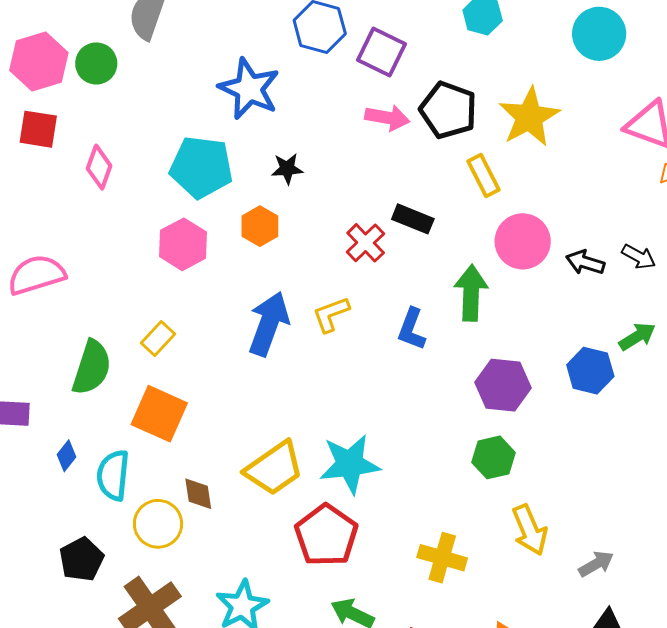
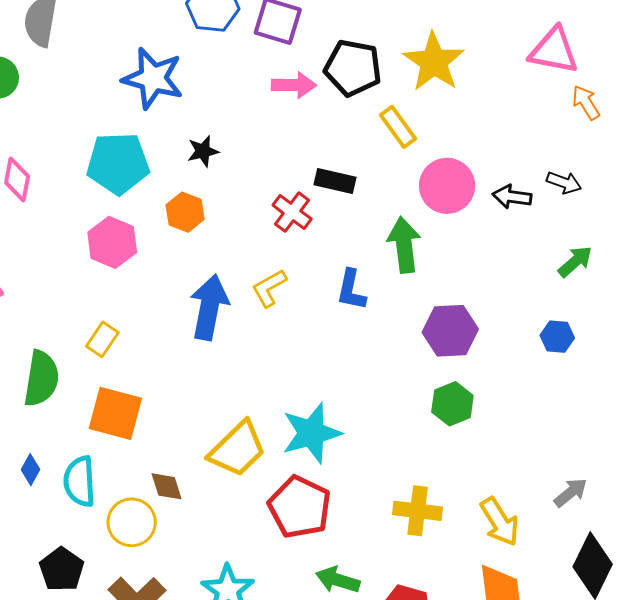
blue hexagon: (590, 371) -> (557, 337), moved, size x0.7
yellow arrow: (530, 530) -> (500, 522), moved

